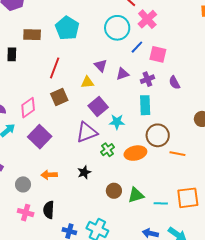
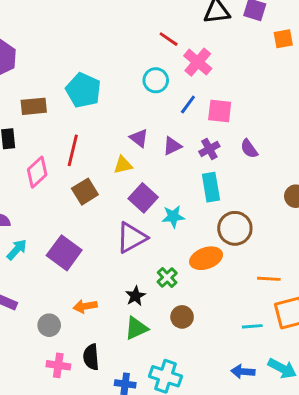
cyan circle: (117, 28) -> (156, 80), size x0.7
pink diamond: (28, 108) -> (37, 172), moved
green cross: (107, 150) -> (167, 277), moved
orange line: (177, 154) -> (269, 279), moved
green triangle: (136, 195) -> (136, 328), moved

